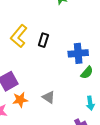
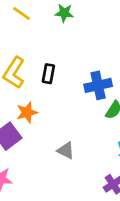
orange star: (20, 100) -> (27, 112), moved

